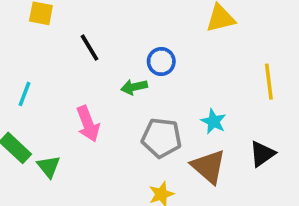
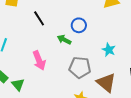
green arrow: (134, 87) -> (64, 40), turned 40
cyan star: (213, 121) -> (109, 50), moved

